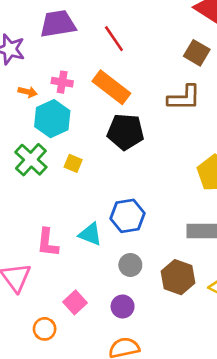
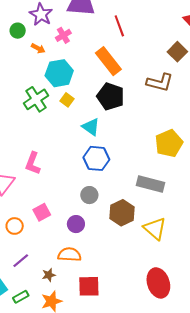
pink cross: (62, 82) -> (63, 35), moved, turned 35
orange arrow: (28, 92) -> (38, 48), moved
yellow square: (73, 163) -> (67, 100), moved
cyan triangle: (90, 234) -> (91, 127), moved

